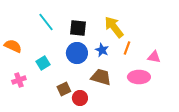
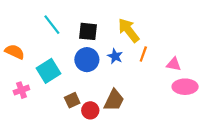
cyan square: (43, 63) -> (49, 71), size x1.5
brown trapezoid: (101, 77) -> (114, 100), moved, turned 100
pink ellipse: (139, 77) -> (185, 87), moved

